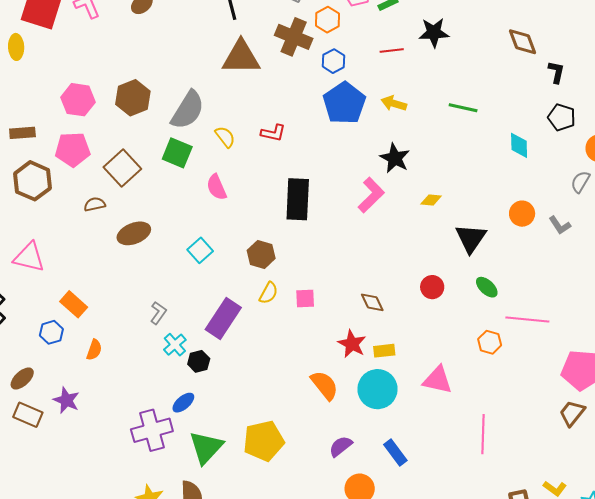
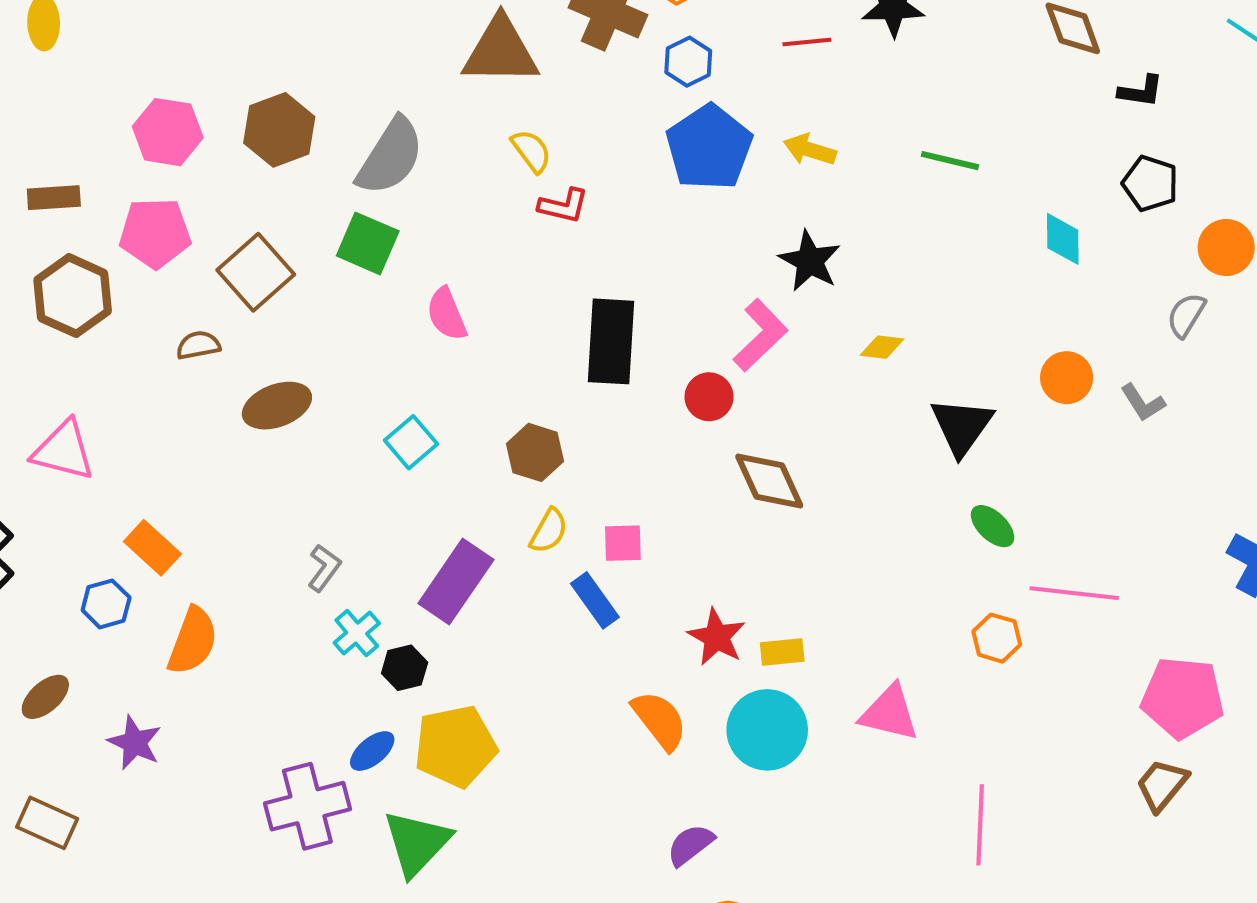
black L-shape: (556, 72) -> (1141, 91), turned 85
yellow semicircle: (225, 137) -> (531, 151), moved
red circle: (432, 287) -> (709, 397), moved
brown diamond: (372, 302) -> (769, 481), moved, size x1.5
orange semicircle: (94, 350) -> (193, 641), size x1.6
brown rectangle: (28, 415) -> (47, 823), moved
yellow pentagon: (264, 441) -> (455, 746), moved
blue rectangle: (395, 452) -> (595, 600), moved

